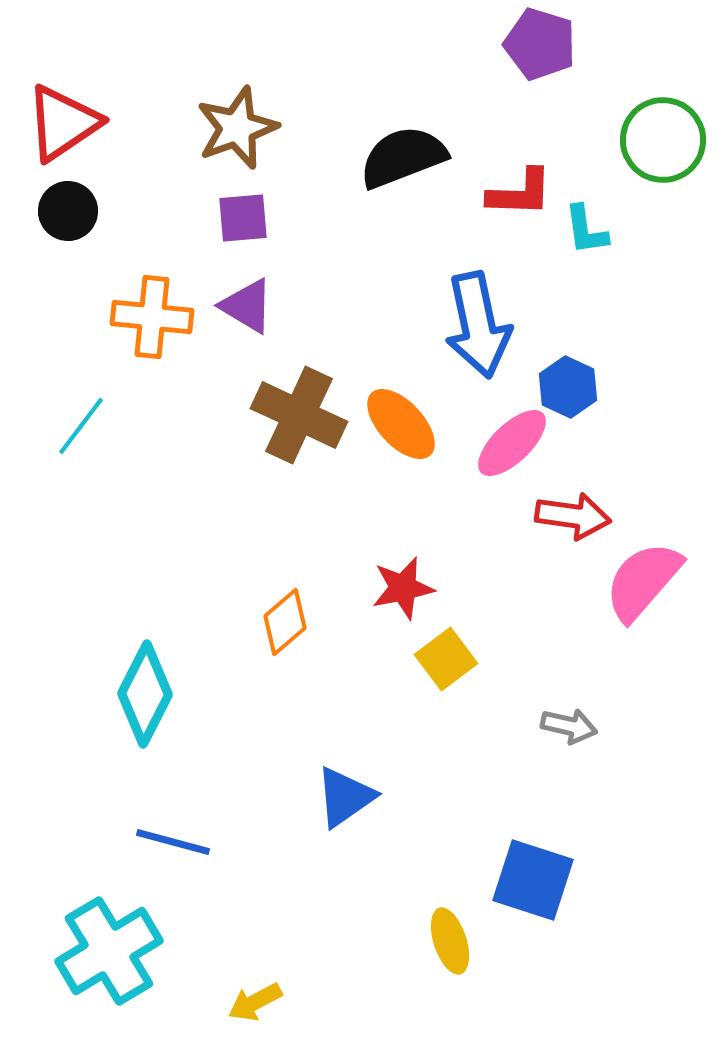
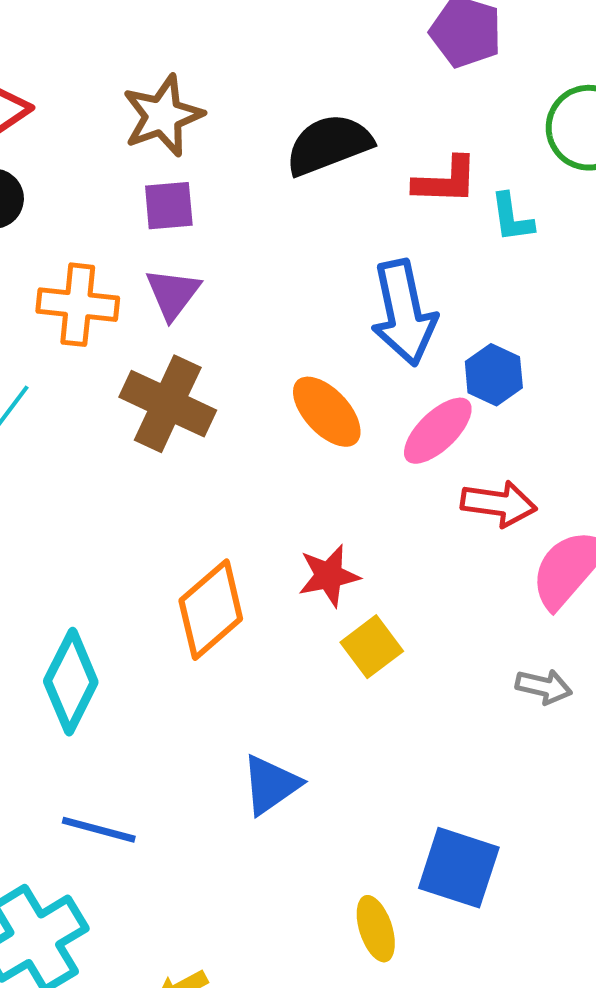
purple triangle: (247, 306) -> (173, 294), turned 36
brown cross: (299, 415) -> (168, 404), moved
orange diamond: (285, 622) -> (211, 610), size x1.5
gray arrow: (569, 726) -> (544, 687), moved

